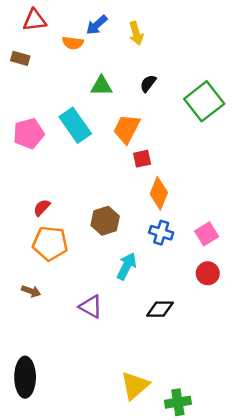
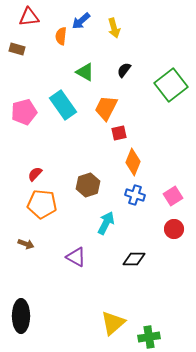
orange semicircle: (73, 43) -> (61, 36), turned 90
green triangle: (101, 86) -> (85, 72), turned 30

